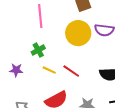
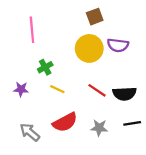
pink line: (40, 16) -> (32, 30), moved
red line: (71, 71) -> (97, 90), moved

